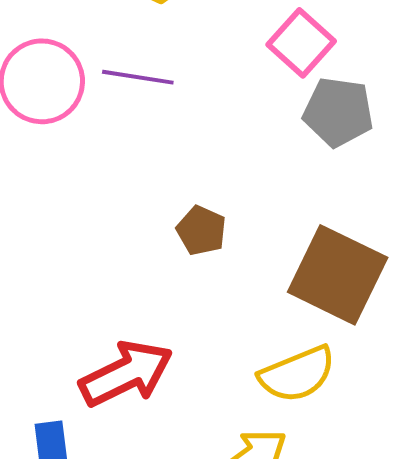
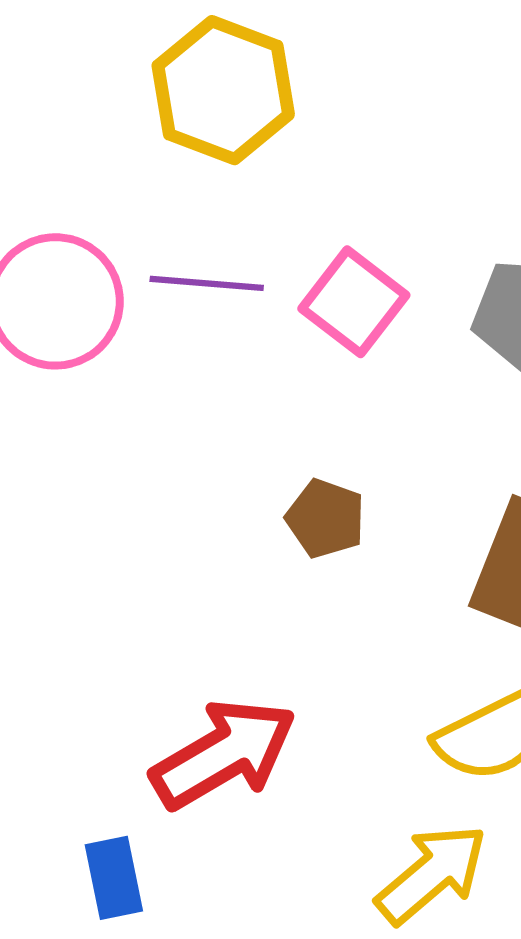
pink square: (301, 43) -> (354, 302), moved

